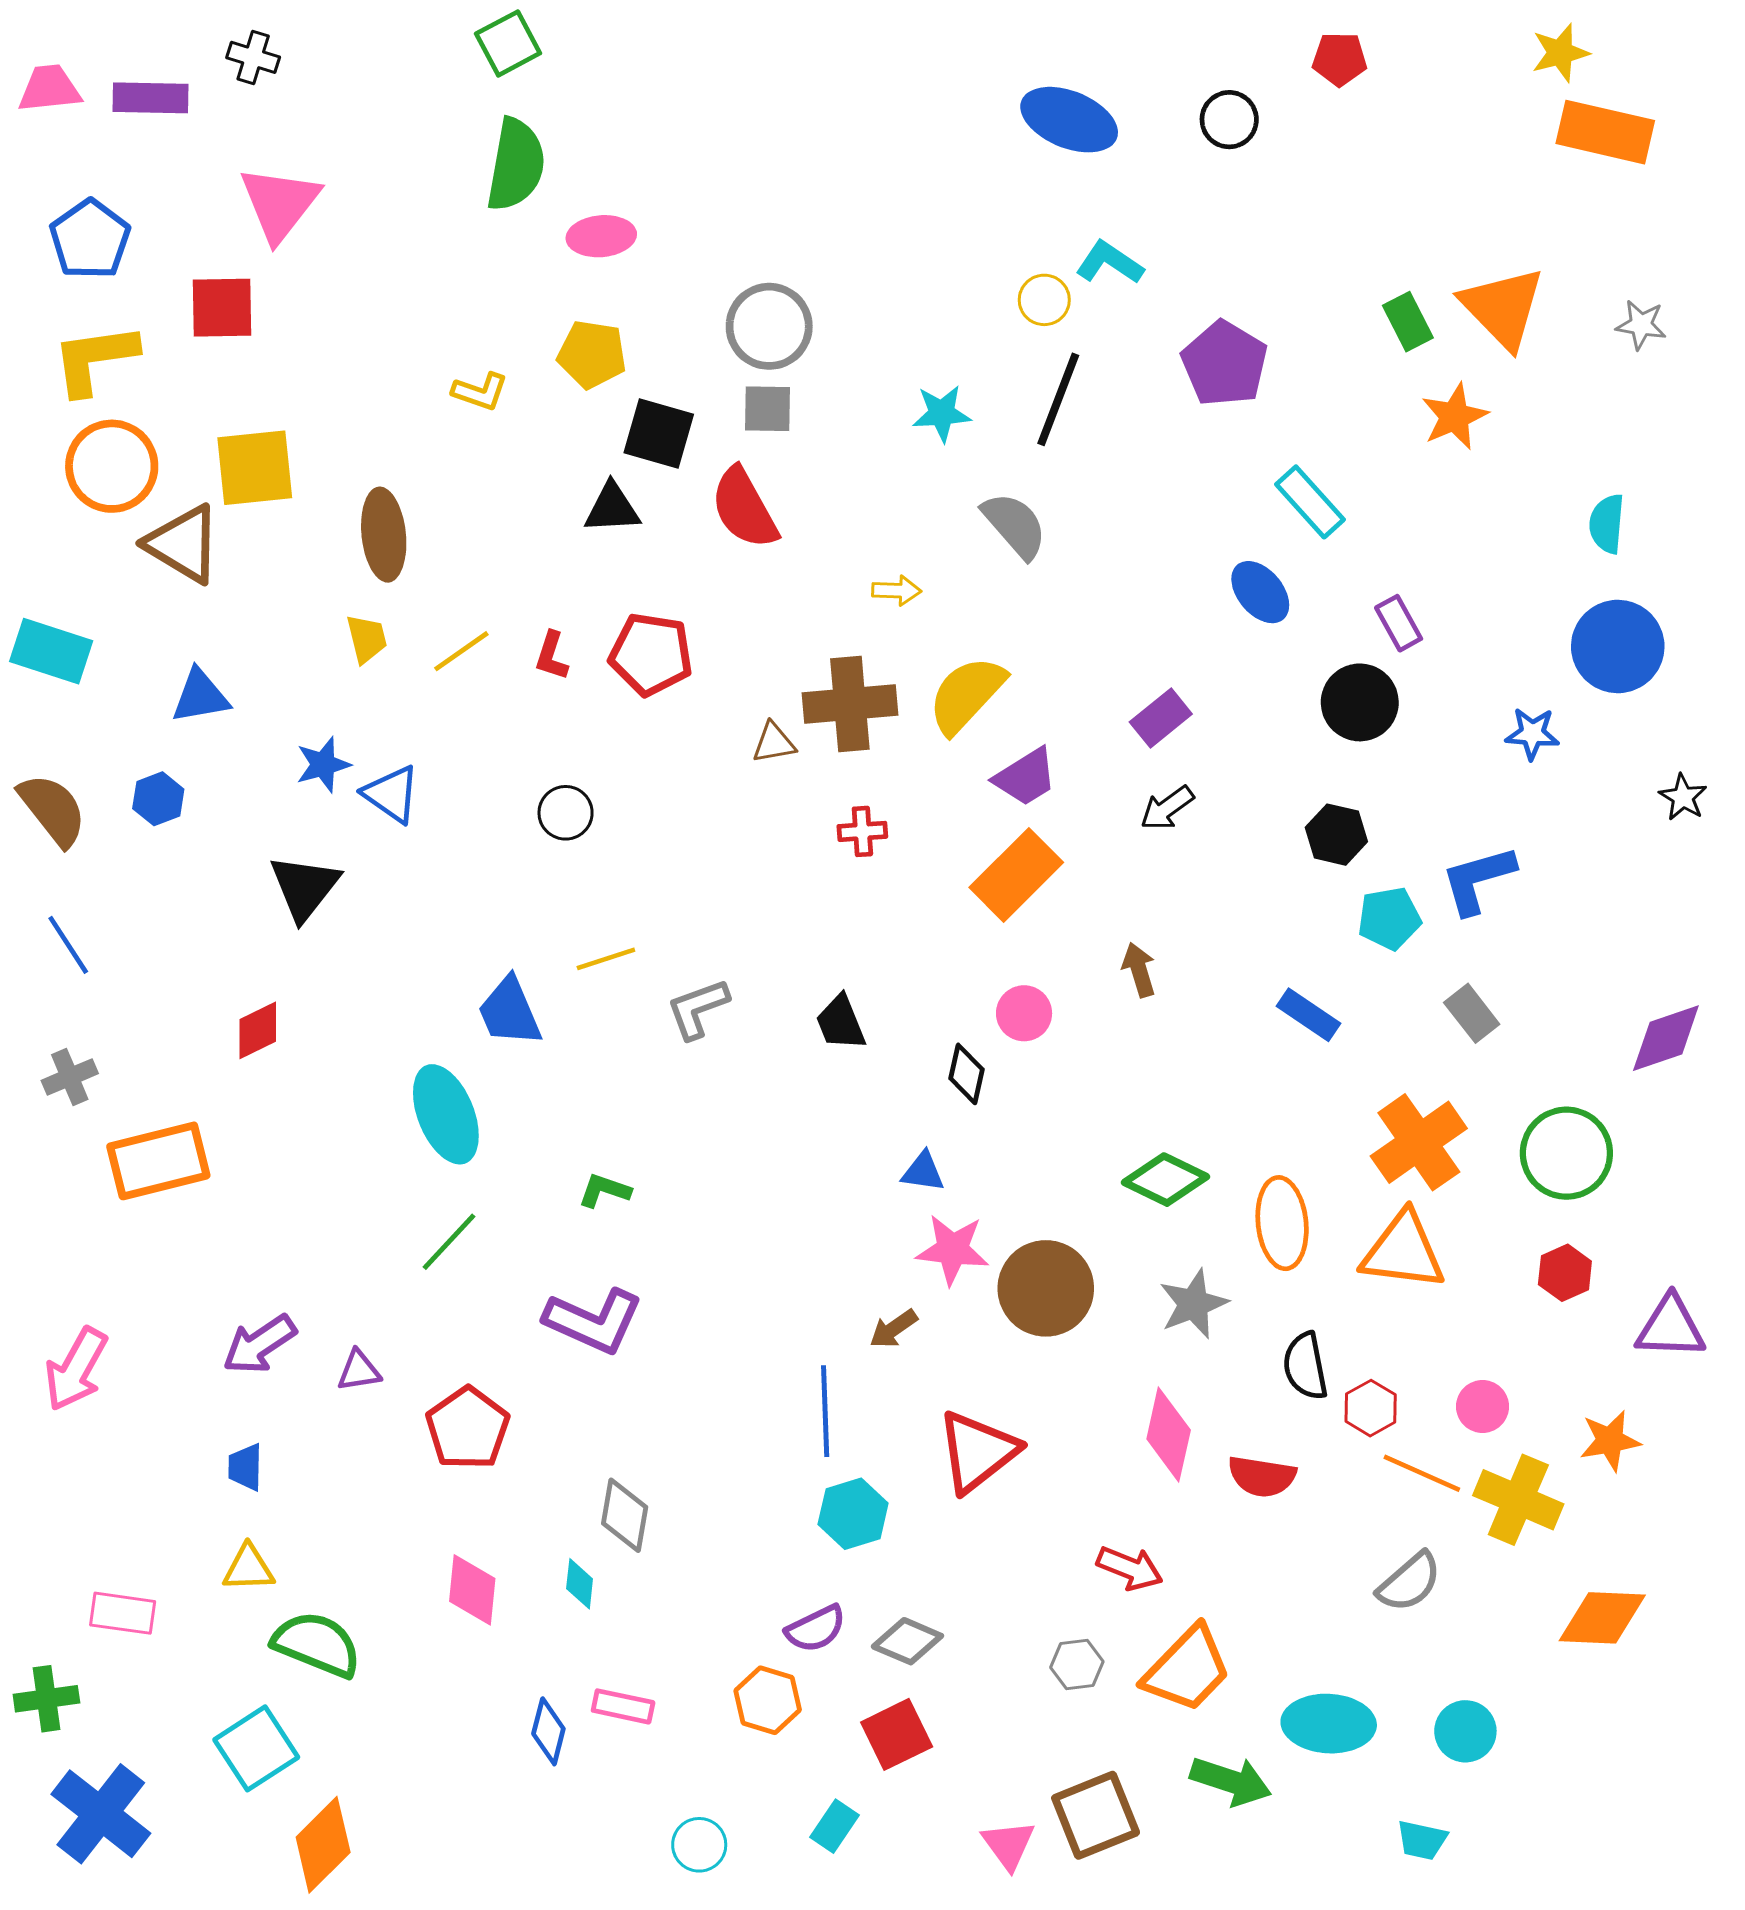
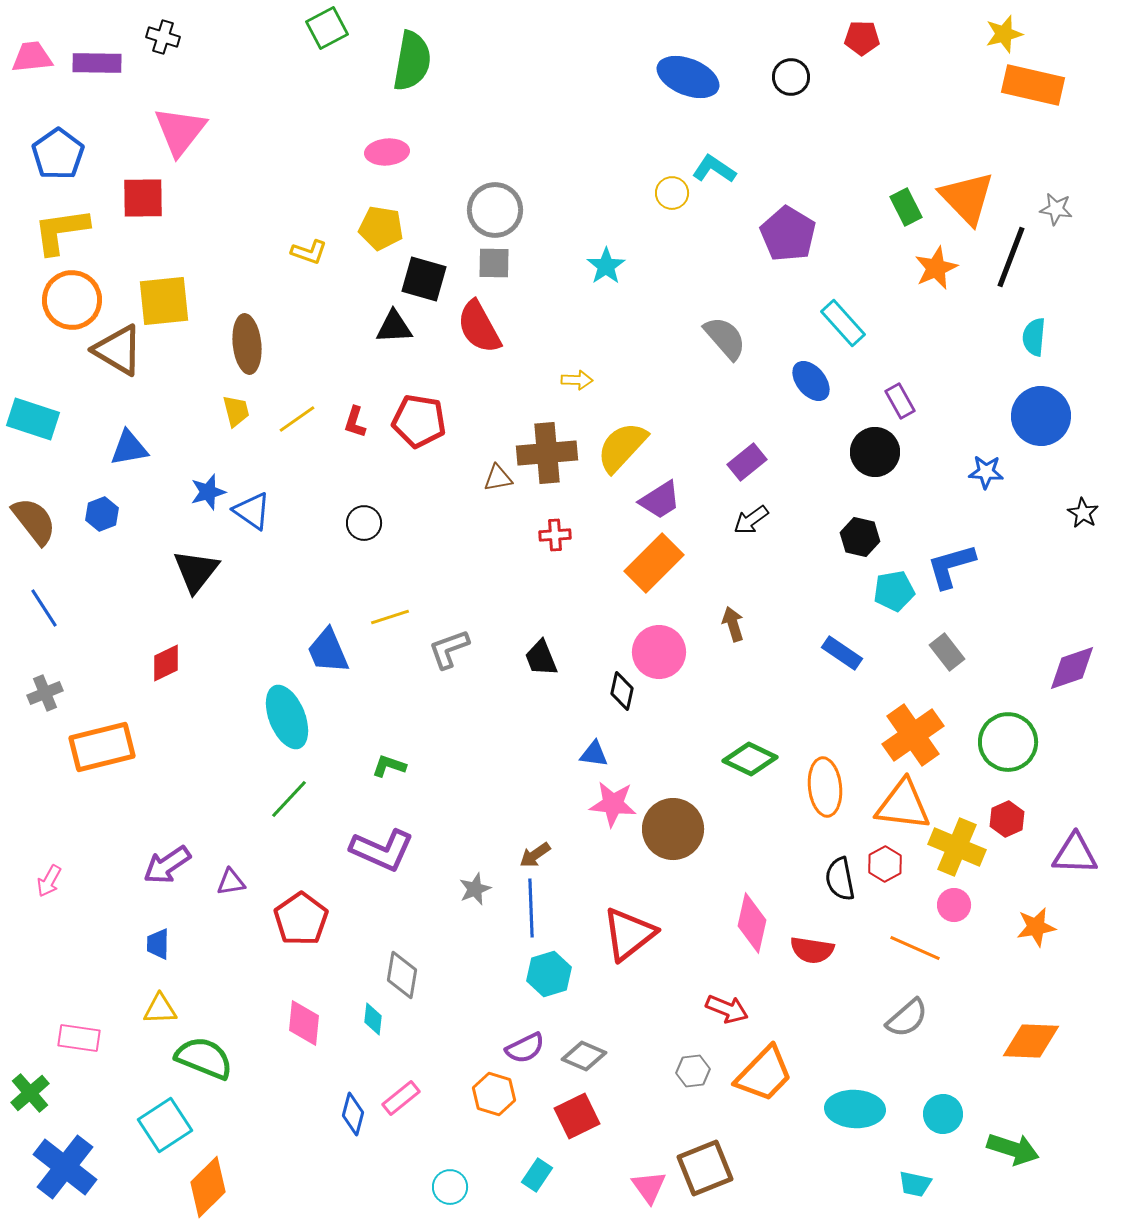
green semicircle: (516, 165) -> (412, 61), moved
black line: (1058, 399) -> (1011, 257), moved
cyan star: (942, 413) -> (606, 266), turned -30
gray semicircle: (1015, 525) -> (725, 338), moved
pink circle: (1024, 1013) -> (659, 652), size x1.5
gray star: (1193, 1304) -> (475, 889), moved, size x0.7
brown arrow: (893, 1329) -> (535, 855), moved
pink arrow: (76, 1369) -> (49, 881), size x0.6
red hexagon: (1371, 1408) -> (885, 864), moved
yellow cross: (1518, 1500) -> (957, 847), moved
green cross: (46, 1699) -> (30, 1093), turned -33
pink rectangle: (623, 1706) -> (401, 1098), turned -51
green arrow: (1231, 1781) -> (1013, 1149), moved

